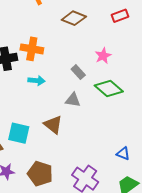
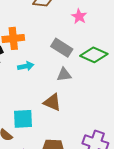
pink star: (103, 56) -> (79, 16), moved
gray rectangle: (78, 72) -> (62, 48), size x1.5

